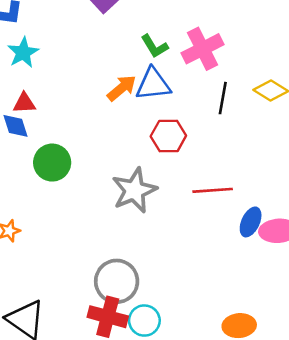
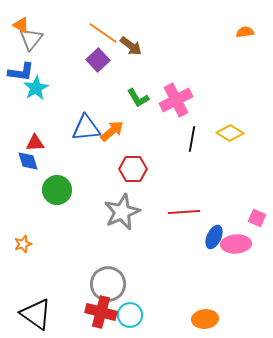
cyan star: (23, 53) -> (36, 88), moved
blue triangle: (153, 84) -> (86, 128), moved
red hexagon: (168, 136) -> (133, 169), moved

